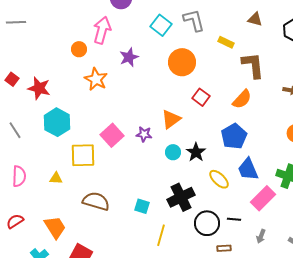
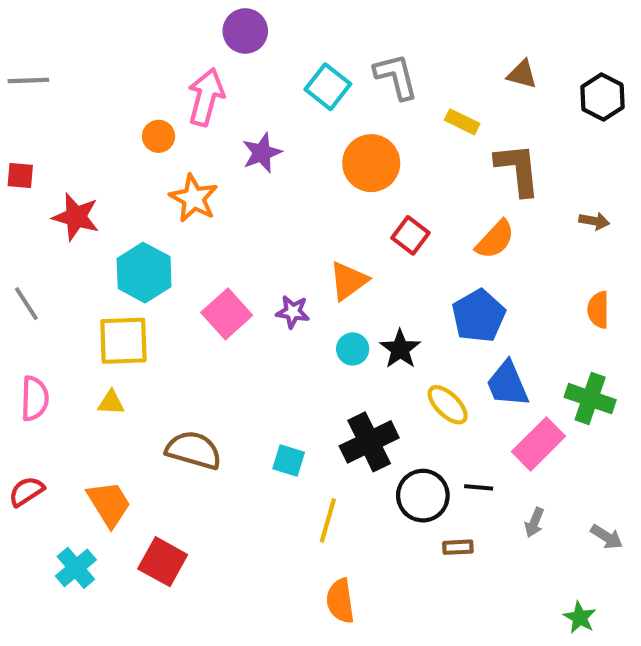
red square: (12, 79) -> (20, 176), moved, turned -32
cyan hexagon: (57, 122) -> (144, 273), moved
yellow square: (83, 155) -> (123, 341), moved

